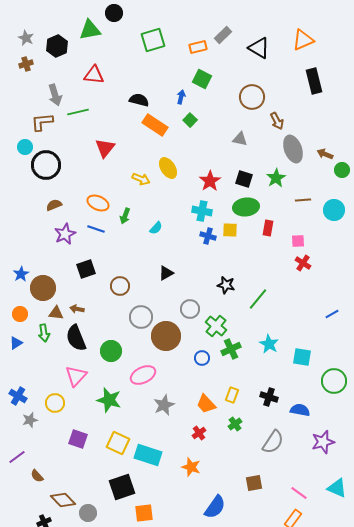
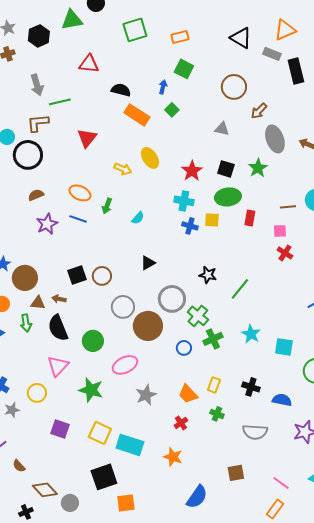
gray rectangle: (223, 35) -> (272, 54), moved, turned 66
red triangle: (94, 75) -> (89, 64), moved
brown arrow: (277, 121) -> (259, 111), turned 72
brown L-shape: (42, 122) -> (38, 123), moved
brown line: (303, 200) -> (288, 207), moved
black square: (86, 269) -> (77, 275), moved
gray circle: (190, 309) -> (172, 299), size x1.4
green cross: (235, 424) -> (217, 414), turned -32
gray semicircle: (273, 442) -> (255, 432), turned 60

